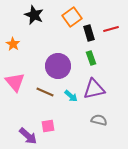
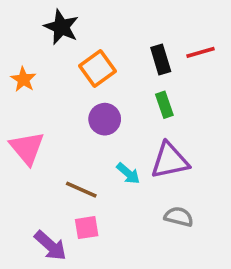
orange square: (72, 17) -> (97, 69), moved
purple circle: (58, 66) -> (105, 119), size x0.7
brown line: (45, 92) -> (81, 190), moved

